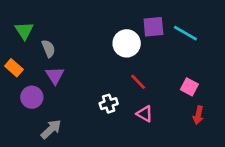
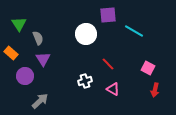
purple square: (153, 27) -> (108, 15), moved
cyan line: (185, 33) -> (134, 31), moved
white circle: (127, 43) -> (86, 34), moved

